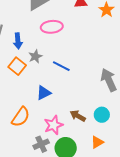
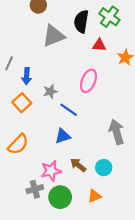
pink ellipse: (52, 27) -> (88, 81), moved, turned -70
gray star: (35, 56) -> (50, 91), moved
blue triangle: (44, 93) -> (63, 136), moved
orange semicircle: (21, 117) -> (18, 144), moved

